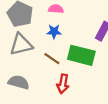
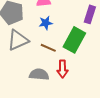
green rectangle: (81, 55) -> (74, 40), turned -65
gray semicircle: (19, 82) -> (39, 74), moved

